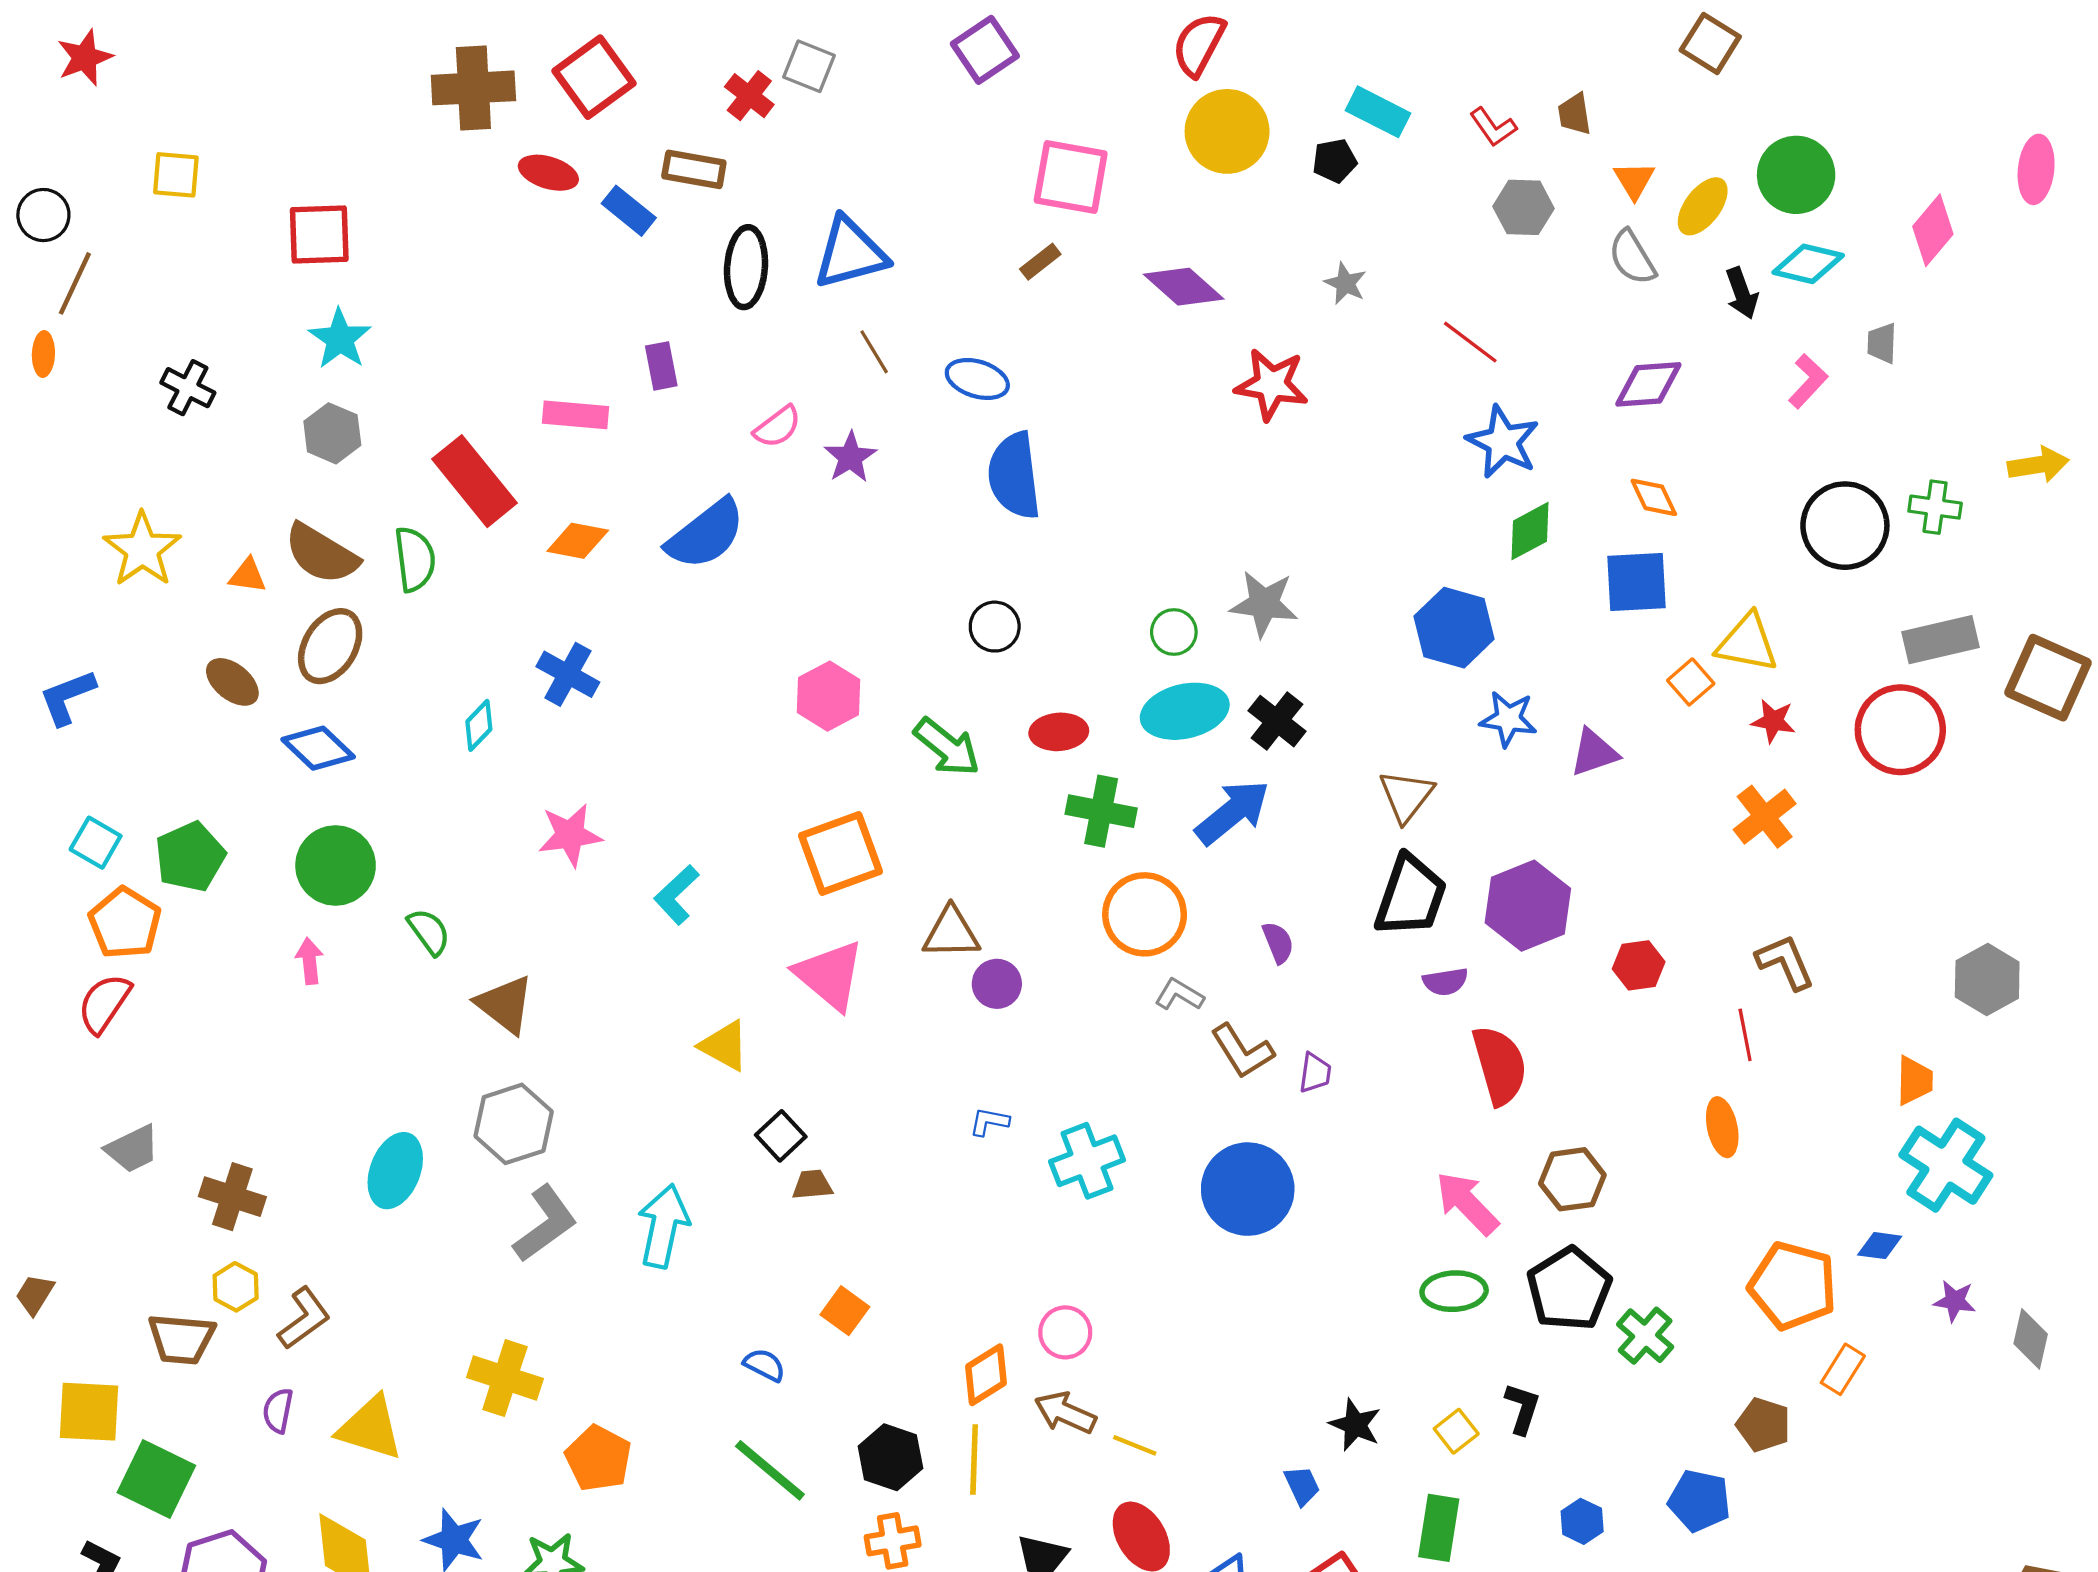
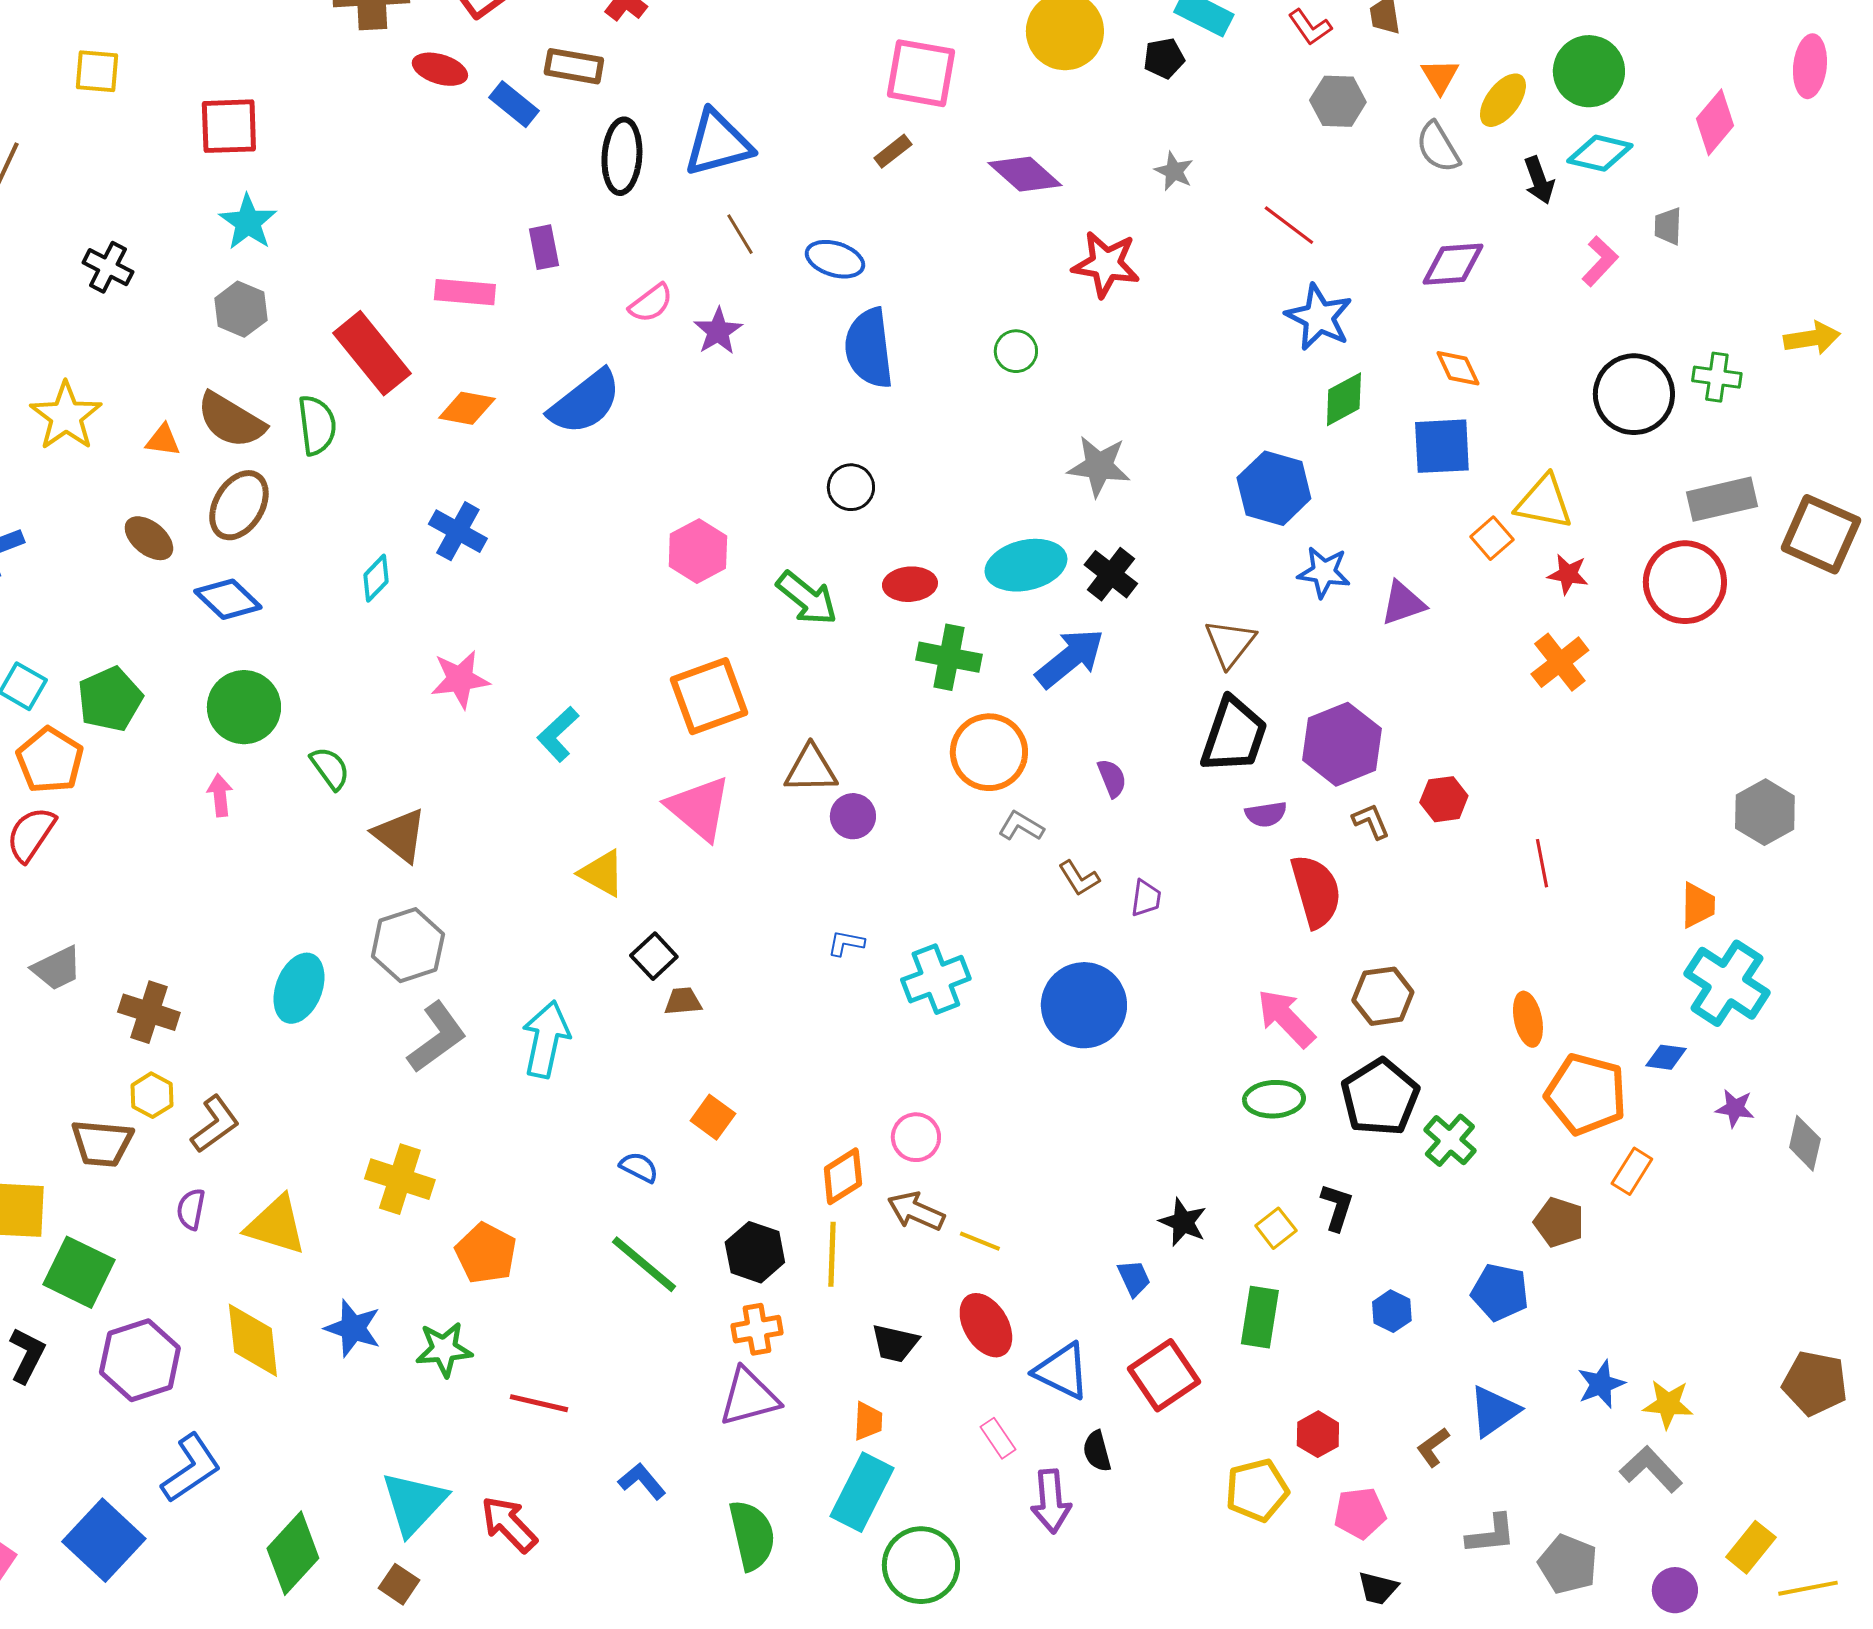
green circle: (1174, 632) -> (1016, 351), moved
brown L-shape: (1785, 962) -> (1371, 821), moved, size x0.7
brown L-shape: (1242, 1051) -> (1079, 878), size x0.7
orange ellipse: (1722, 1127) -> (1528, 1019), moved

